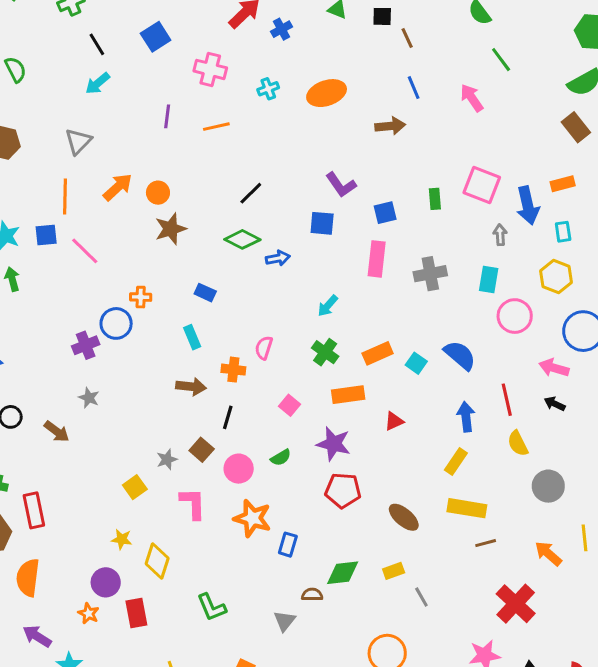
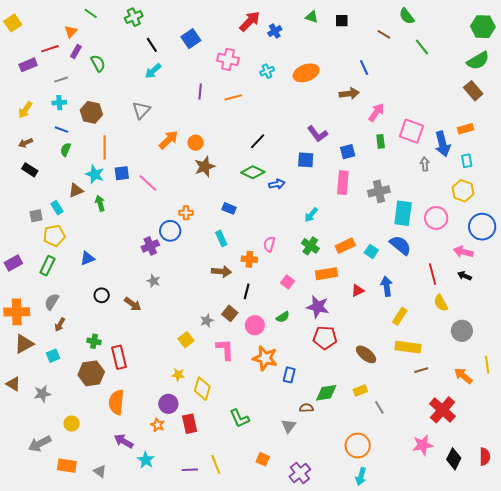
brown line: (407, 38) -> (384, 34), moved, turned -32
pink arrow: (472, 98) -> (376, 112), moved, turned 72
orange line: (65, 196) -> (105, 147), moved
cyan rectangle: (489, 279) -> (403, 213), moved, size x1.4
blue arrow: (466, 417) -> (387, 286), moved

